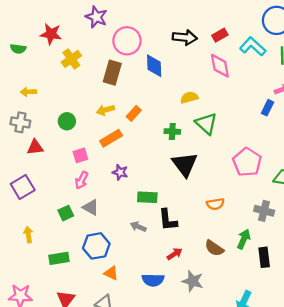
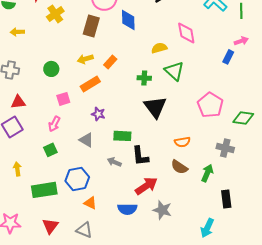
pink diamond: (220, 66) -> (186, 33), moved
yellow arrow: (28, 92) -> (17, 32), moved
red triangle: (35, 147) -> (18, 102), moved
pink arrow: (82, 180) -> (54, 124), moved
gray triangle: (91, 207) -> (86, 140), moved
brown semicircle: (214, 248) -> (179, 167), moved
red arrow: (175, 254) -> (146, 186), size x1.6
black rectangle: (264, 257) -> (226, 199), moved
green rectangle: (59, 258) -> (44, 190), size x1.4

